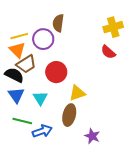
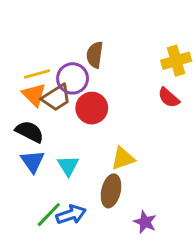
brown trapezoid: (26, 64) -> (56, 98), moved
red circle: (56, 72) -> (92, 108), moved
green line: (22, 121) -> (49, 215), moved, turned -60

